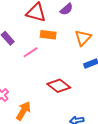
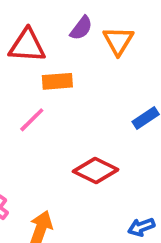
orange triangle: (83, 38) -> (118, 41), moved

